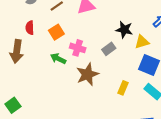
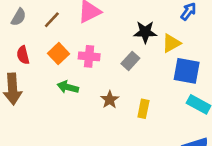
pink cross: (78, 48) -> (89, 56), moved
brown star: (87, 74) -> (110, 100), size x0.6
yellow rectangle: (123, 88) -> (143, 109), moved

